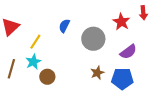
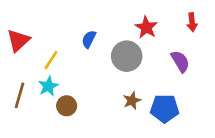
red star: (121, 22) -> (146, 27), moved
purple semicircle: (128, 52) -> (180, 61), moved, turned -84

